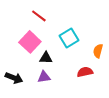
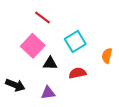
red semicircle: (85, 72) -> (77, 73), moved
purple triangle: (44, 77) -> (48, 93), moved

